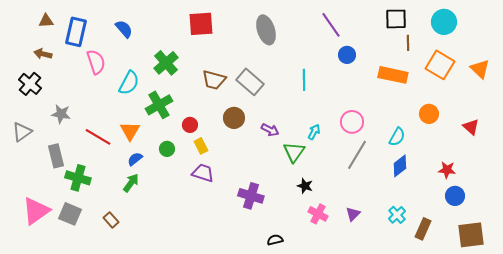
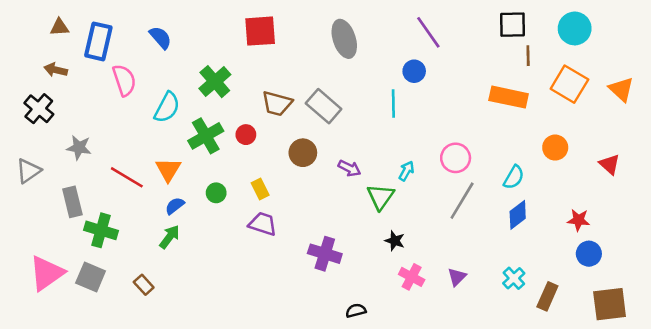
blue circle: (347, 55) -> (414, 71), moved
red circle: (190, 125) -> (246, 135), moved

